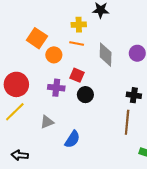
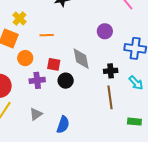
yellow cross: (79, 25) -> (19, 18), moved, turned -32
orange circle: (54, 55) -> (25, 58), moved
gray diamond: (106, 55) -> (81, 59), moved

